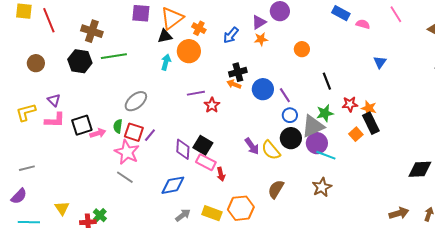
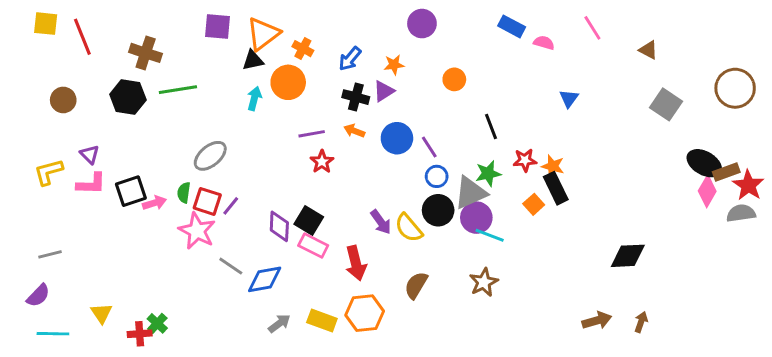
purple triangle: (259, 22) -> (384, 91), moved
black cross: (238, 72) -> (356, 97), moved, turned 30
purple line: (196, 93) -> (312, 134), moved
red arrow: (221, 174) -> (356, 263), moved, size x1.6
gray line: (125, 177) -> (231, 266), moved

